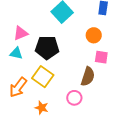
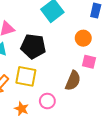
yellow square: (43, 77) -> (26, 76), turned -30
pink circle: (74, 98) -> (47, 101), moved

